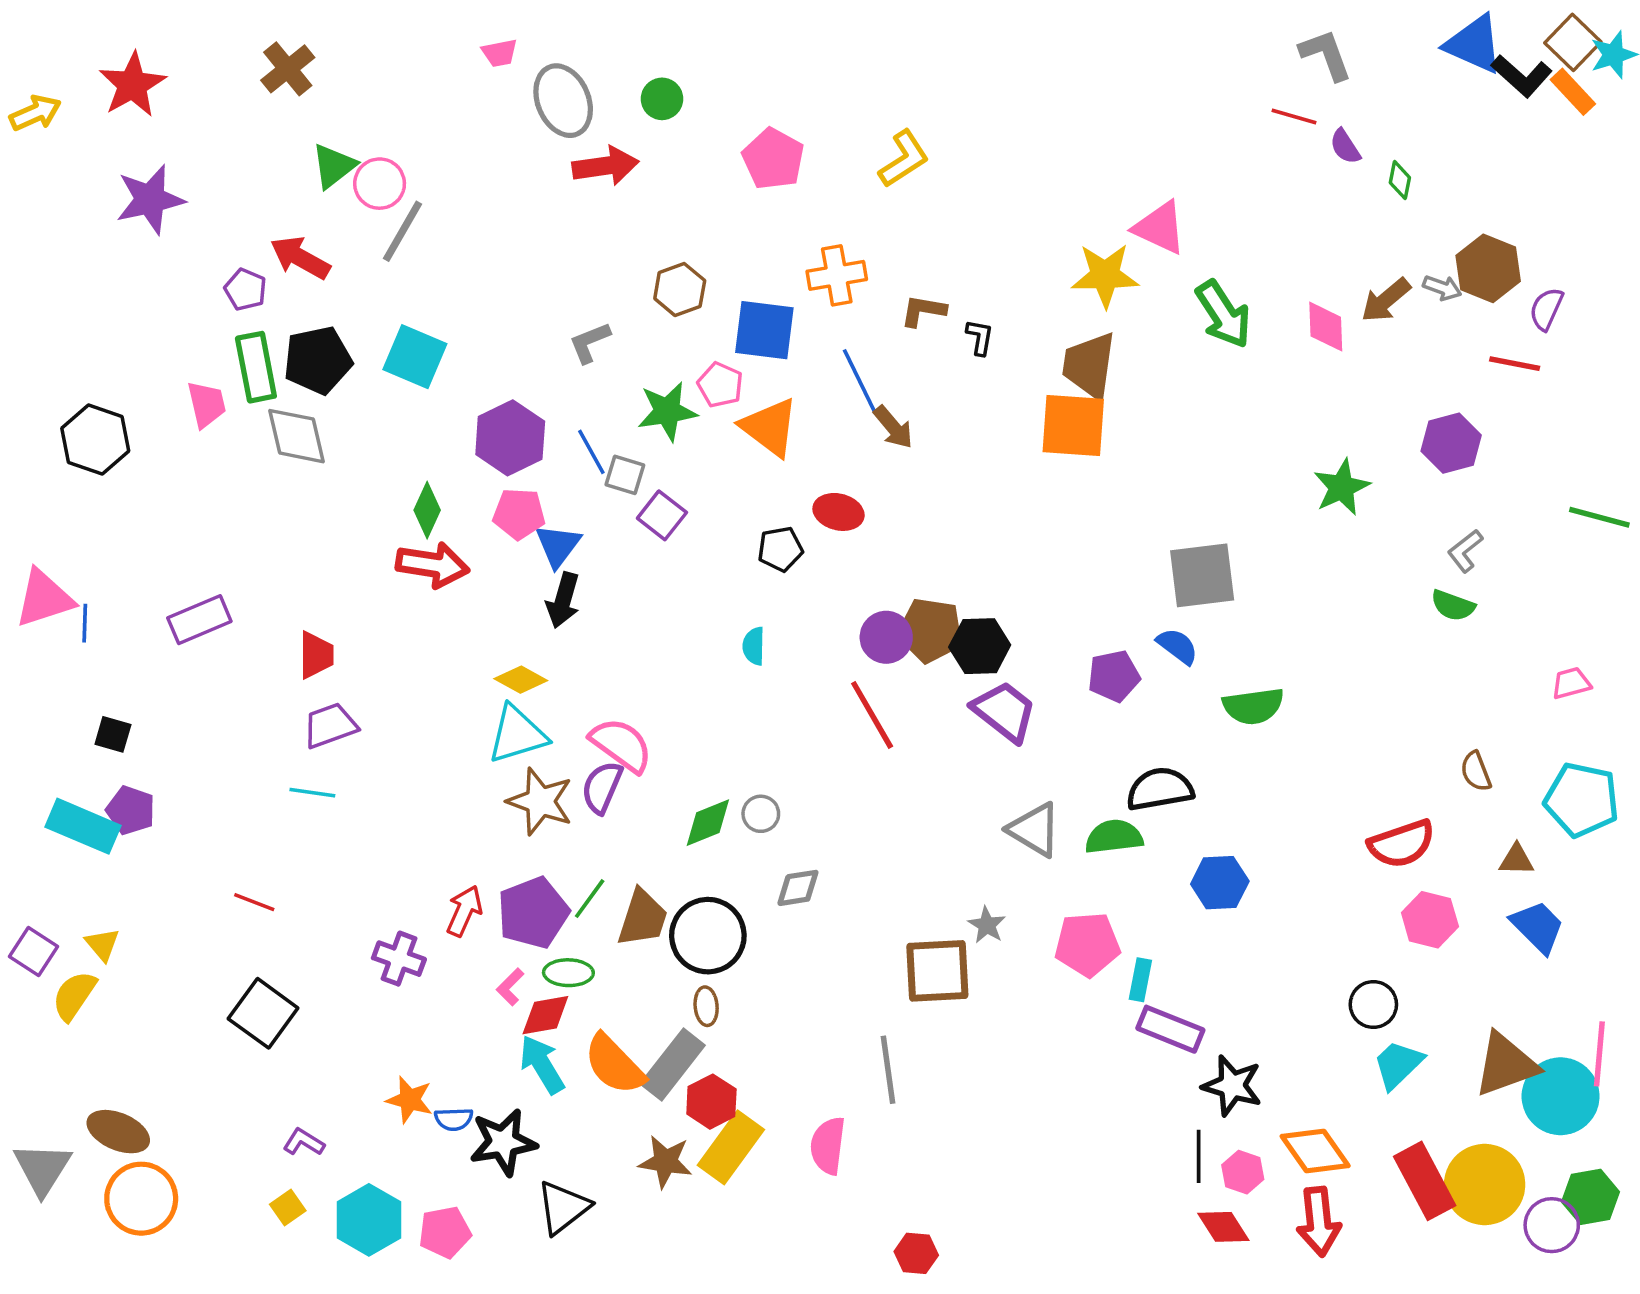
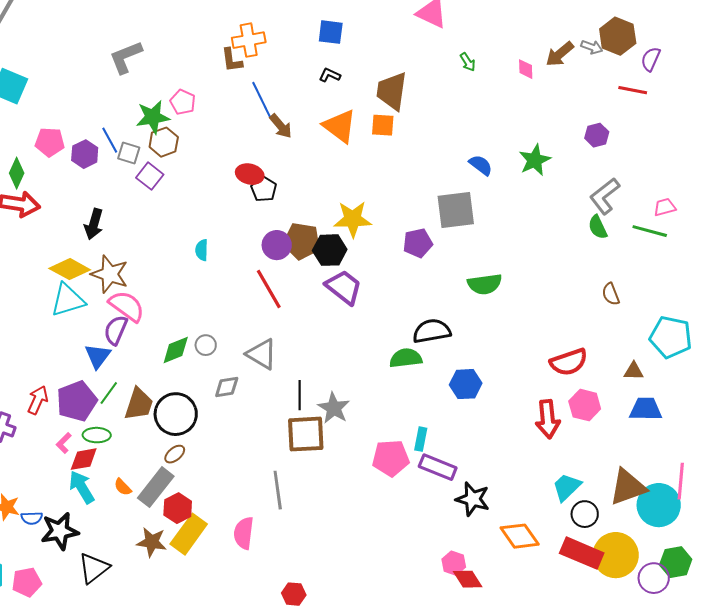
yellow star: (1105, 275) -> (353, 219), moved
brown hexagon: (680, 290) -> (164, 142), moved
brown L-shape: (923, 311) -> (232, 60), moved, turned -108
green arrow: (1223, 314) -> (468, 62), size x0.5
pink diamond: (1326, 327) -> (526, 69), size x0.7
blue square: (764, 330) -> (331, 32), moved, size x0.7
black L-shape: (980, 337) -> (330, 75), turned -75
gray L-shape: (590, 342) -> (126, 57), moved, size x1.4
orange square: (1073, 425) -> (383, 125), size x0.6
orange triangle: (770, 427) -> (340, 126), moved
purple hexagon: (510, 438) -> (85, 154), moved, size x0.7
purple hexagon: (1451, 443) -> (597, 135), size x0.7
pink pentagon: (519, 514) -> (50, 142), moved
green line: (1599, 517) -> (650, 231), moved
blue triangle: (558, 545) -> (98, 356), moved
black pentagon: (780, 549) -> (264, 189), moved, turned -30
gray L-shape: (1465, 551) -> (605, 196), size x1.5
green semicircle: (1453, 605) -> (598, 227), turned 45
blue semicircle: (1177, 646) -> (481, 165), moved
purple pentagon: (1114, 676) -> (418, 243), moved
yellow diamond: (521, 680) -> (70, 269), size x1.4
pink trapezoid: (1571, 683) -> (665, 207), moved
brown semicircle: (1476, 771) -> (611, 294), moved
brown star: (540, 801) -> (110, 274), moved
gray triangle: (1034, 830) -> (262, 354), moved
gray star: (987, 925) -> (334, 408), size x1.5
blue trapezoid: (1538, 927) -> (646, 409), turned -44
pink pentagon: (1087, 944) -> (391, 458), moved
black circle: (1373, 1004) -> (585, 514), moved
brown ellipse: (706, 1006) -> (175, 454), turned 55
orange semicircle: (614, 1064) -> (123, 487), size x0.5
black line: (1199, 1156) -> (300, 395), moved
pink hexagon: (1243, 1172) -> (454, 563), moved
red rectangle: (1425, 1181) -> (582, 553), turned -39
red arrow: (1319, 1222) -> (548, 419), moved

